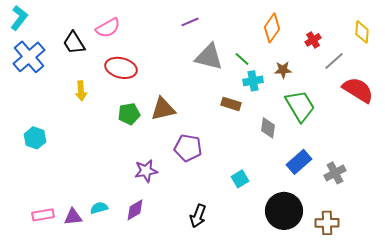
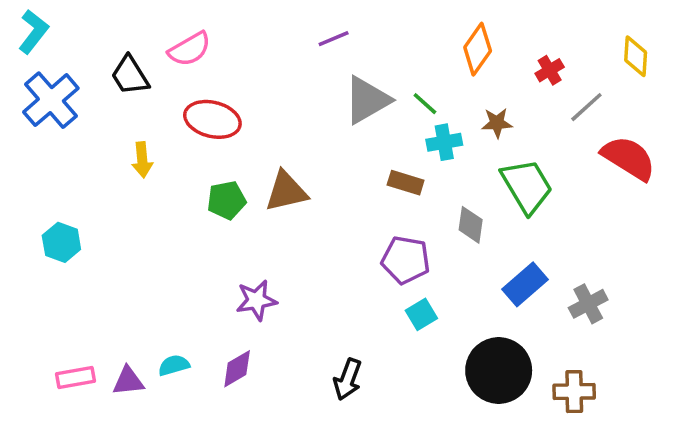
gray triangle: (209, 57) -> (367, 100), turned -44
purple pentagon: (188, 148) -> (406, 260), moved

